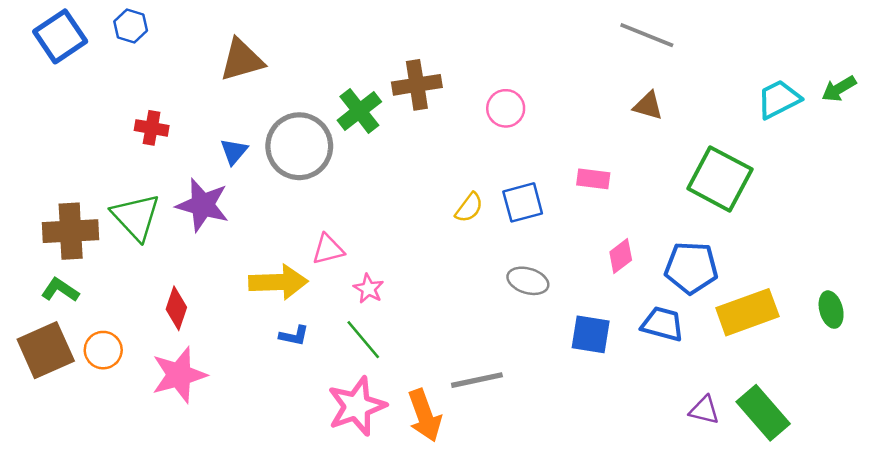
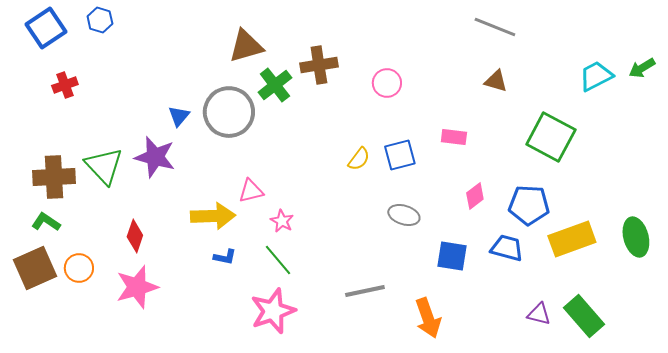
brown triangle: (242, 60) -> (246, 46), moved
red cross: (152, 128) -> (65, 85), moved, turned -30
green ellipse: (831, 310) -> (636, 237), size x1.4
orange arrow: (425, 415) -> (428, 318), moved

